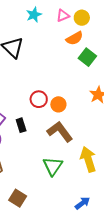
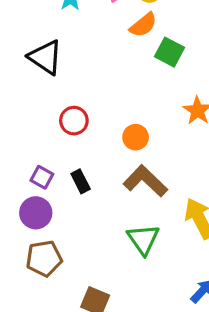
red circle: (39, 99) -> (74, 121), moved

